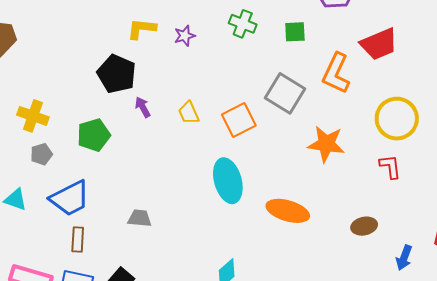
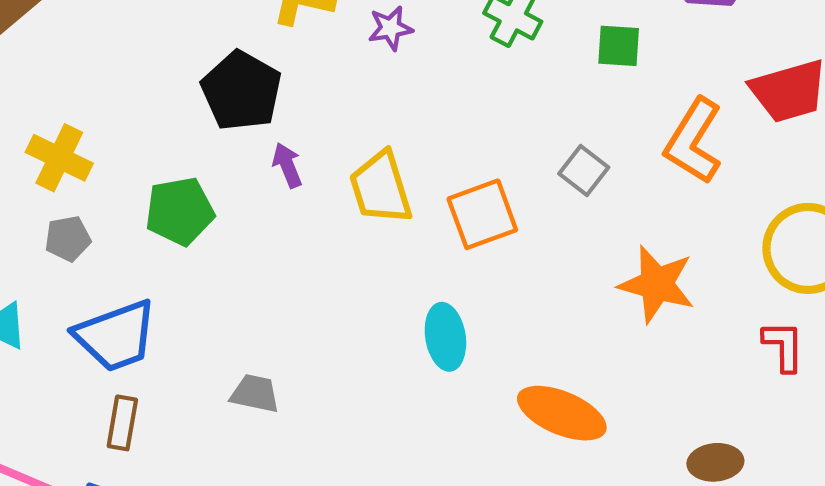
gray square: (285, 93) -> (584, 170), size x0.6
yellow trapezoid: (189, 113) -> (381, 188), size x1.5
cyan ellipse: (228, 181) -> (445, 337), size x0.7

